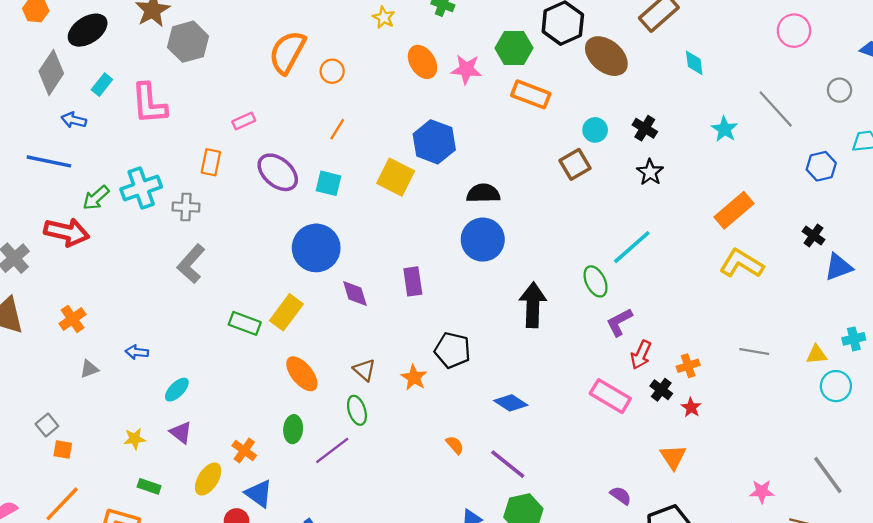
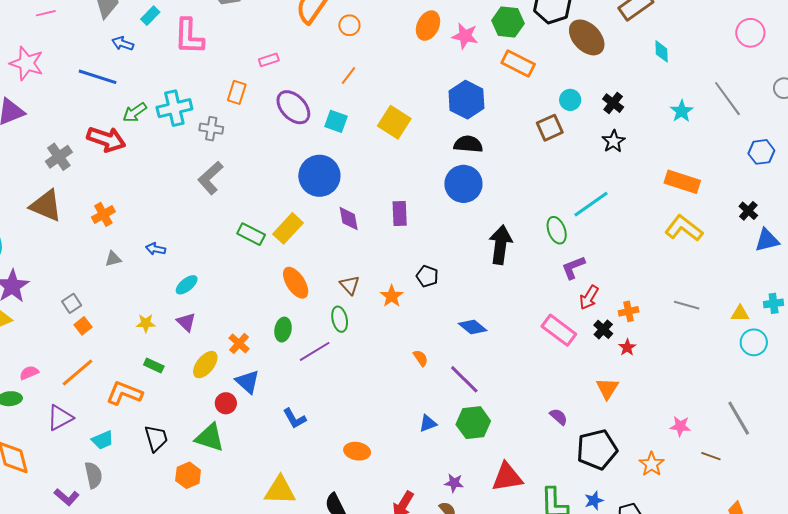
orange ellipse: (422, 62) -> (428, 26), turned 52
blue hexagon: (434, 142) -> (466, 100), moved
orange rectangle: (734, 210) -> (682, 182), turned 52
black pentagon: (452, 350) -> (427, 276), size x0.7
orange square: (63, 449) -> (83, 326), turned 36

